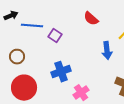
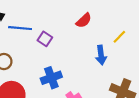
red semicircle: (91, 19) -> (84, 21), turned -84

